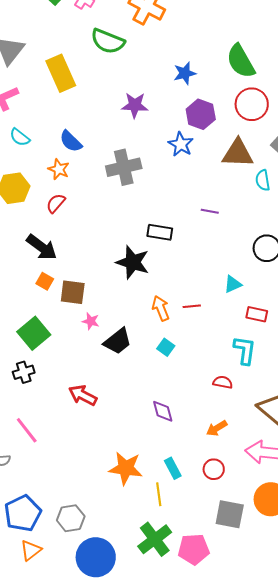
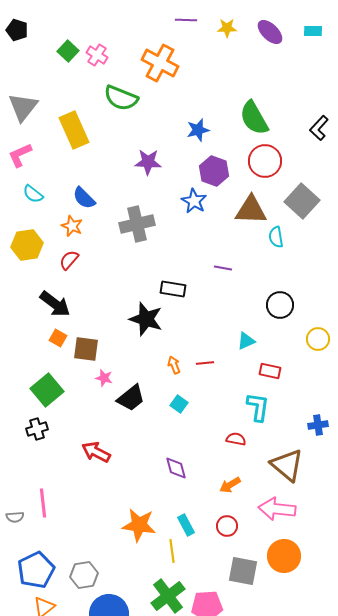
orange arrow: (161, 308) -> (174, 365), size x0.7
pink line: (27, 430) -> (43, 503), moved, turned 32

